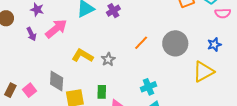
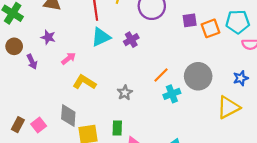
pink arrow: (56, 29) -> (69, 58), size x0.6
purple arrow: (31, 34) -> (32, 62), moved
yellow L-shape: (82, 56) -> (84, 82), moved
cyan cross: (148, 87) -> (172, 94), moved

